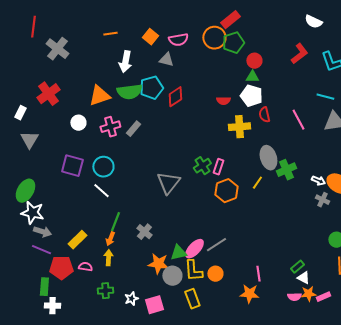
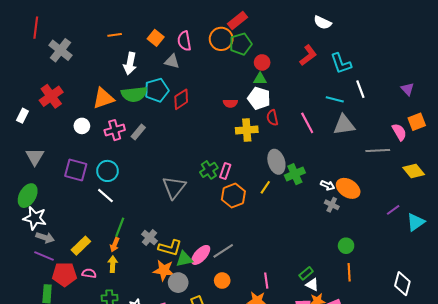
pink semicircle: (178, 40) -> (184, 41), turned 90
gray triangle: (29, 140) -> (35, 157), moved
yellow L-shape: (193, 271) -> (170, 248), moved, turned -70

